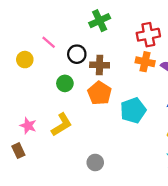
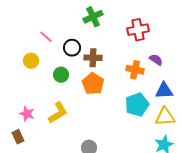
yellow circle: (25, 60) -> (31, 61), moved
orange cross: (145, 62) -> (135, 70), moved
cyan pentagon: (133, 110) -> (137, 105), moved

